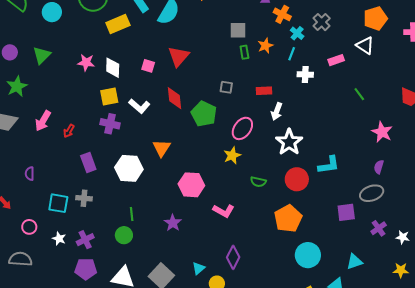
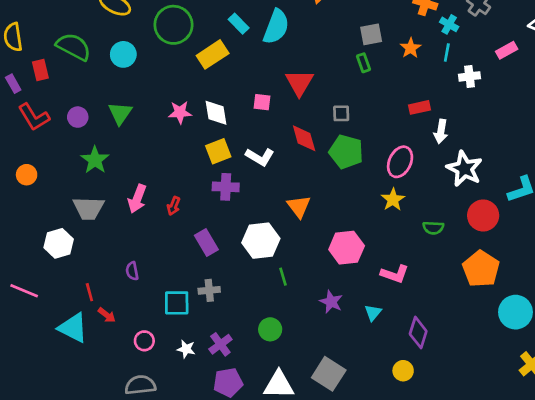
green rectangle: (244, 52) -> (364, 63), moved
gray square: (226, 87) -> (341, 113), moved
green line: (132, 214) -> (283, 277), moved
cyan triangle: (199, 268) -> (373, 313), moved

